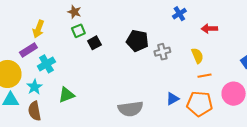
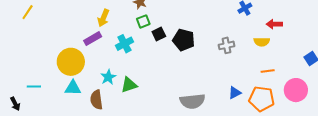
black pentagon: (137, 41) -> (184, 40), moved
yellow semicircle: (197, 56) -> (262, 42), moved, turned 112
cyan cross: (46, 64) -> (124, 44), moved
cyan star: (35, 87) -> (108, 77), moved

